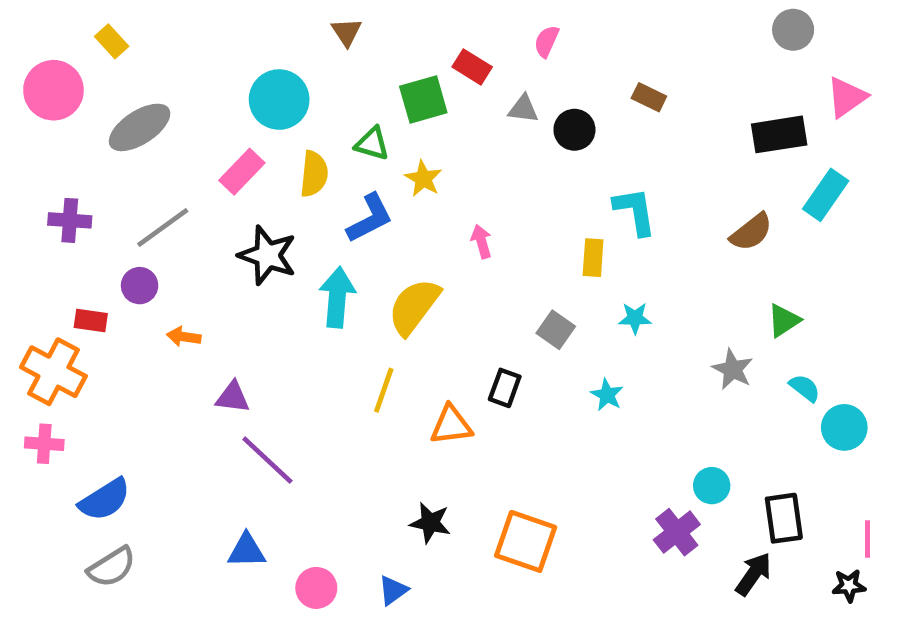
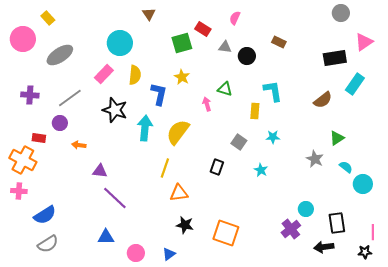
green triangle: (372, 144) -> (225, 89), moved
blue L-shape: (370, 218) -> (159, 94), turned -50
orange triangle: (451, 425) -> (179, 193), moved
black arrow: (754, 574) -> (324, 247), turned -132

